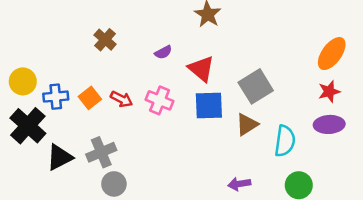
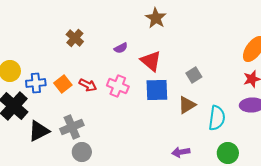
gray square: (256, 86) -> (194, 75), size x0.6

